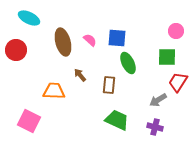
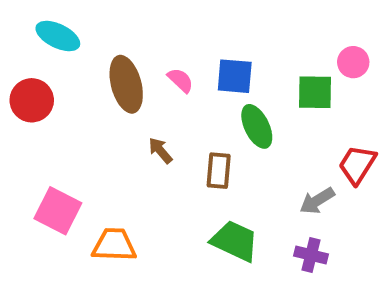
green square: (167, 57) -> (315, 92), moved
orange trapezoid: (54, 91) -> (114, 245), moved
pink square: (29, 121) -> (58, 211), moved

